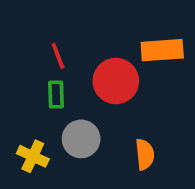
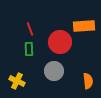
gray circle: (81, 139) -> (54, 71), moved
orange semicircle: (145, 154) -> (88, 81), moved

